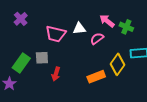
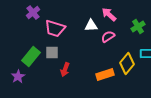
pink arrow: (107, 21) -> (109, 14), moved
green cross: (126, 27) -> (138, 26), turned 32
pink trapezoid: (56, 34) -> (55, 28), moved

